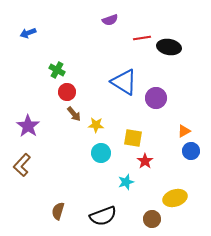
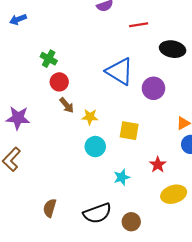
black ellipse: (169, 47) -> (173, 49), moved
purple star: (28, 126) -> (18, 118), turned -30
red star: (145, 161) -> (158, 165), moved
brown circle: (152, 219) -> (131, 222), moved

